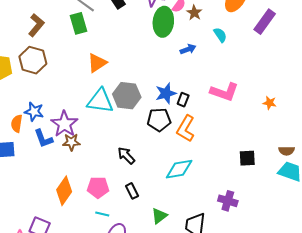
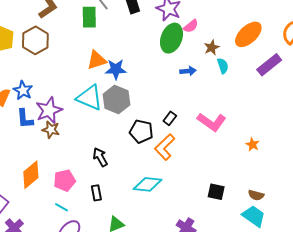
brown star: (194, 13) -> (212, 48), moved
blue star: (166, 93) -> (116, 69), moved
pink pentagon: (98, 187) -> (64, 180), turned -30

